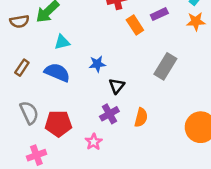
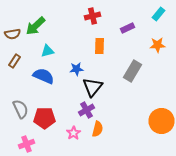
orange star: (196, 21) -> (158, 45), moved
orange rectangle: (135, 25) -> (100, 46), moved, turned 35
brown rectangle: (22, 68) -> (14, 61), moved
black triangle: (117, 86) -> (92, 87), size x1.5
orange semicircle: (141, 117) -> (98, 129), moved

